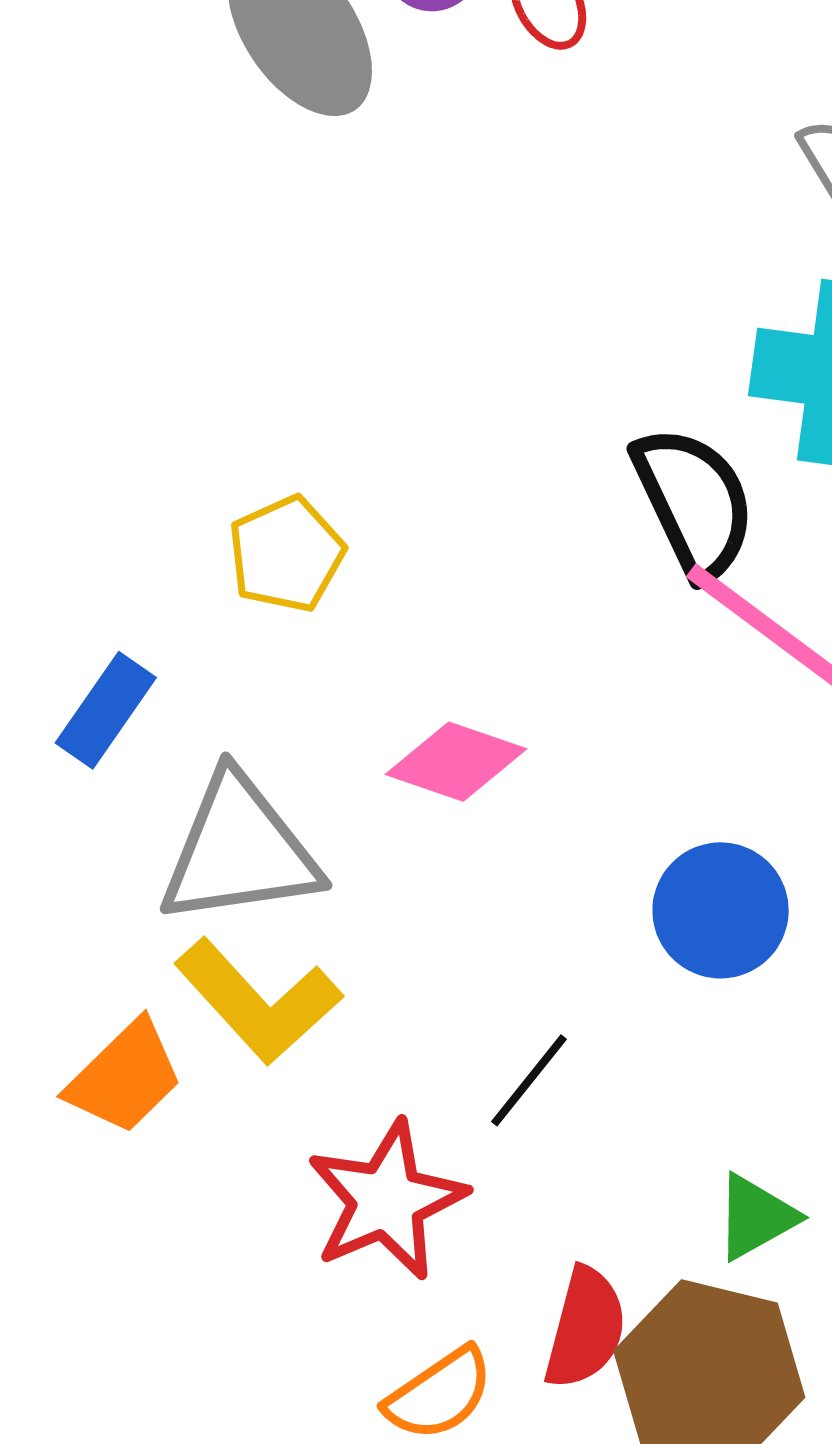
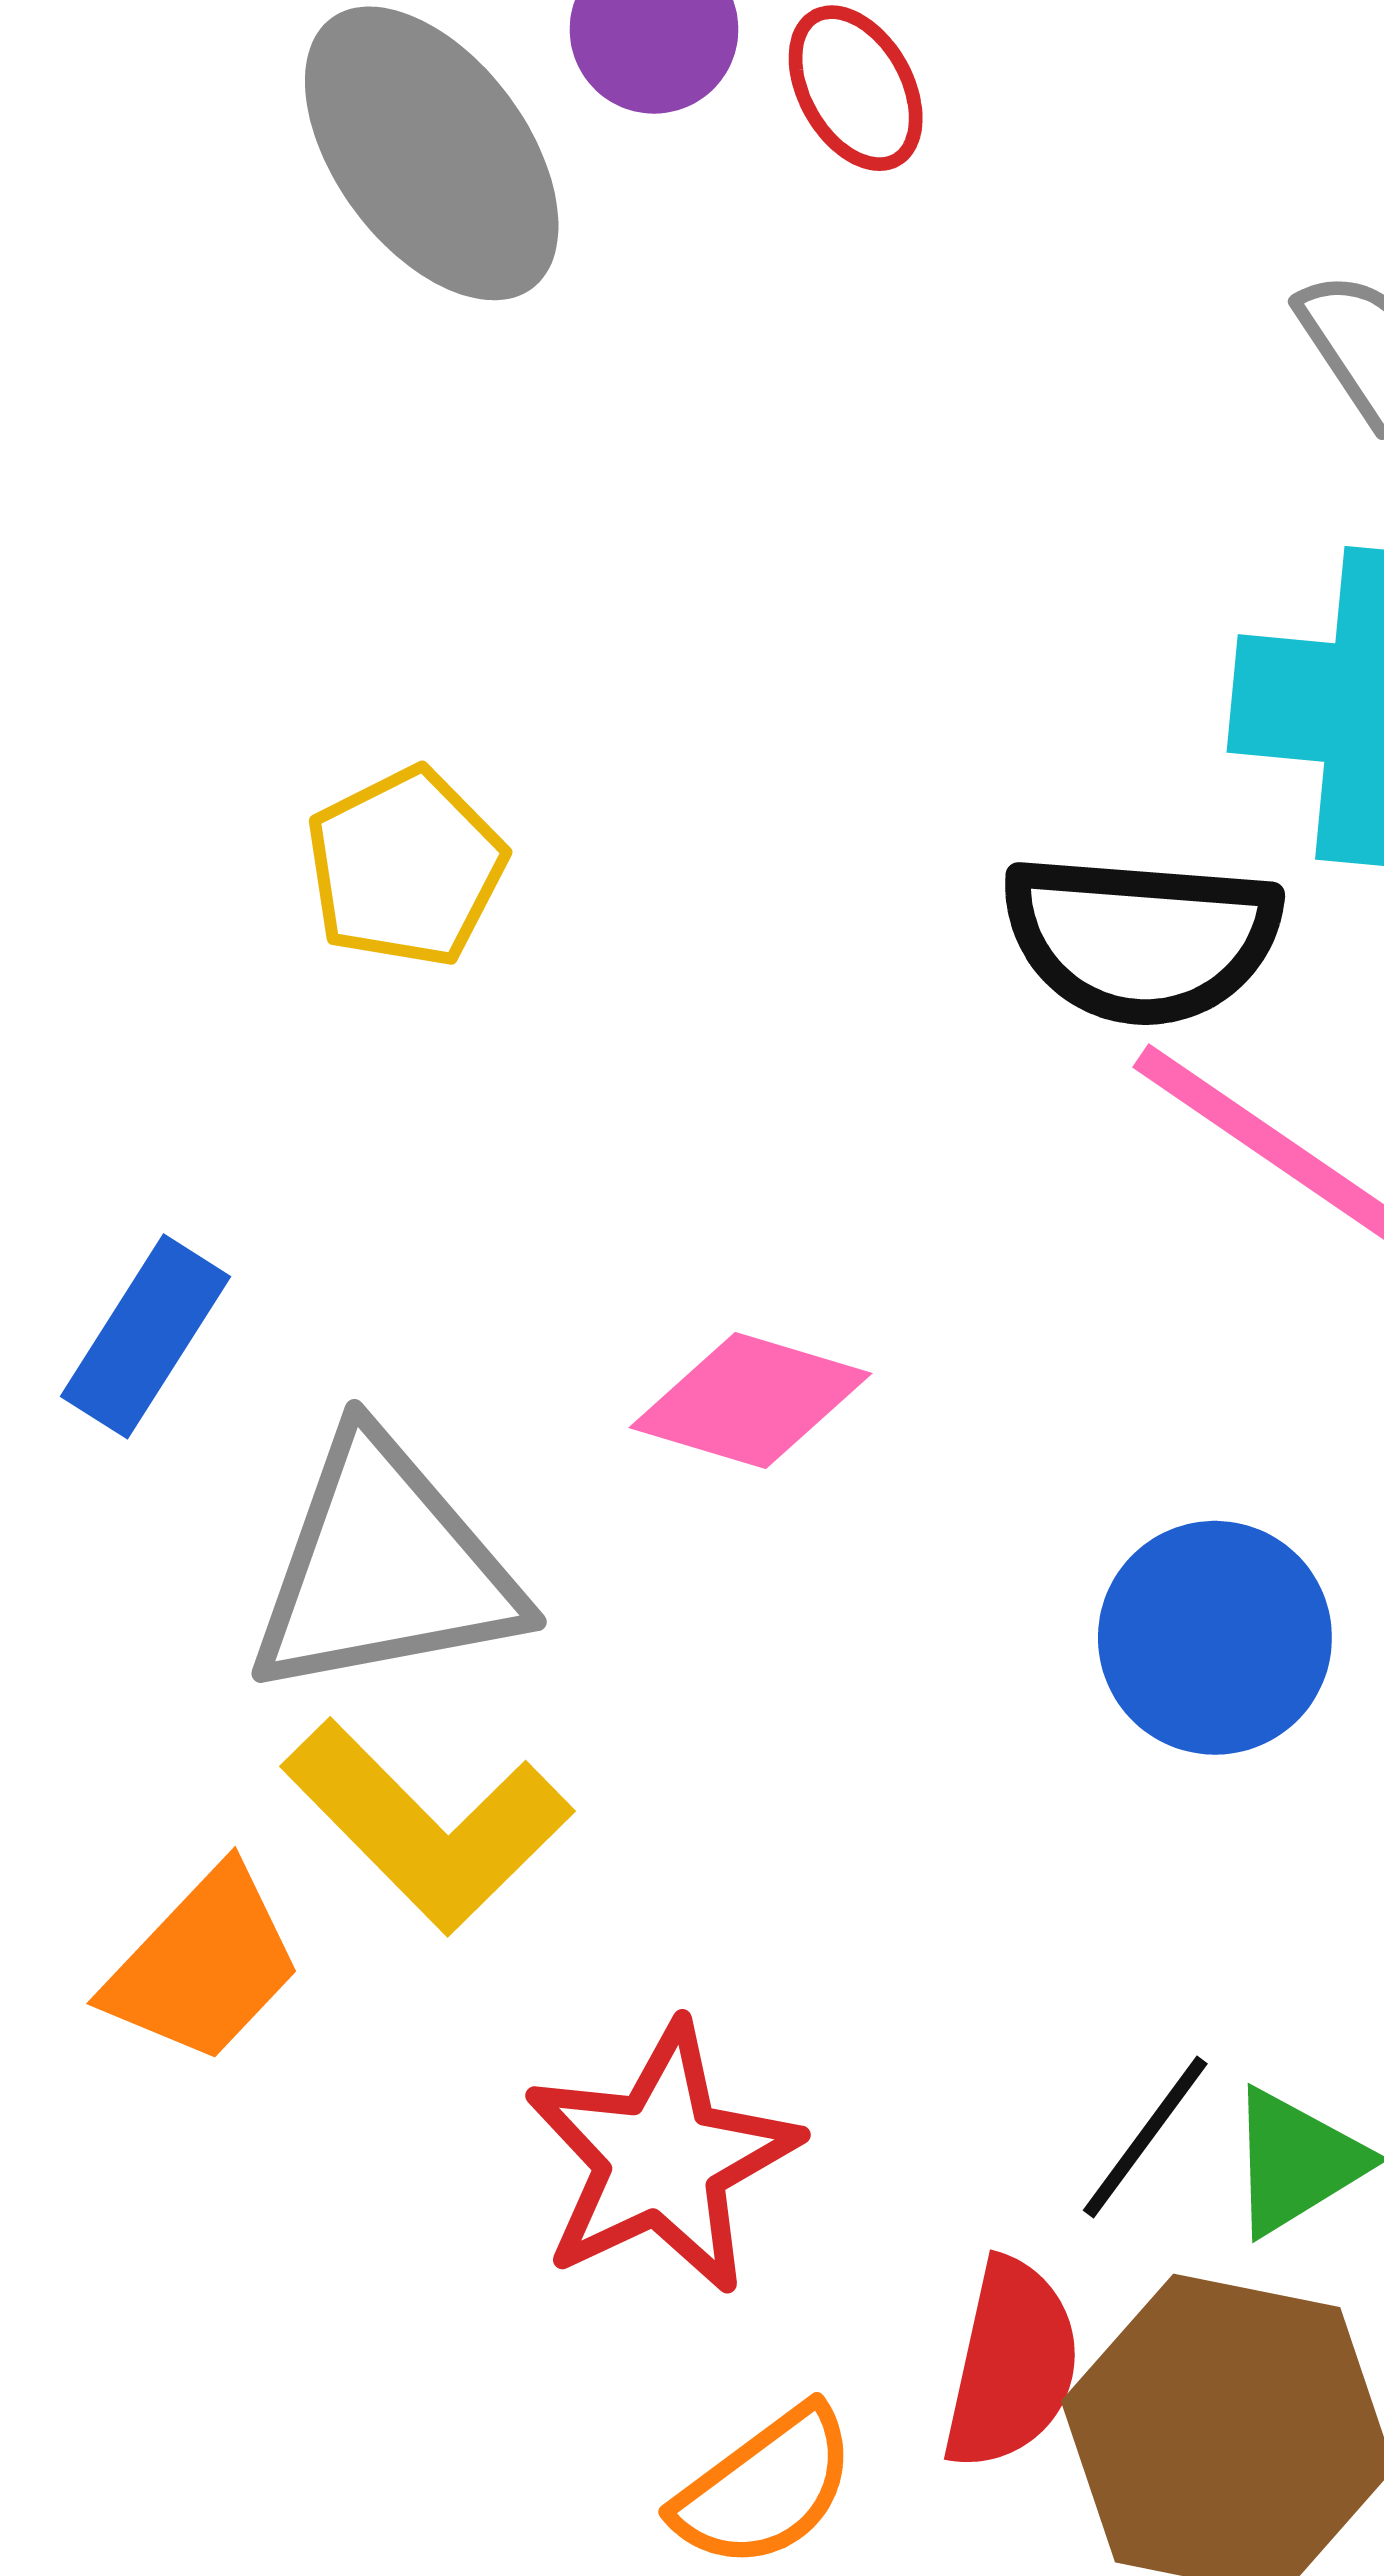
black semicircle: (694, 502) -> (1141, 939), turned 122
yellow pentagon: (286, 554) -> (406, 867), moved
black line: (529, 1080) -> (1145, 2137), moved

